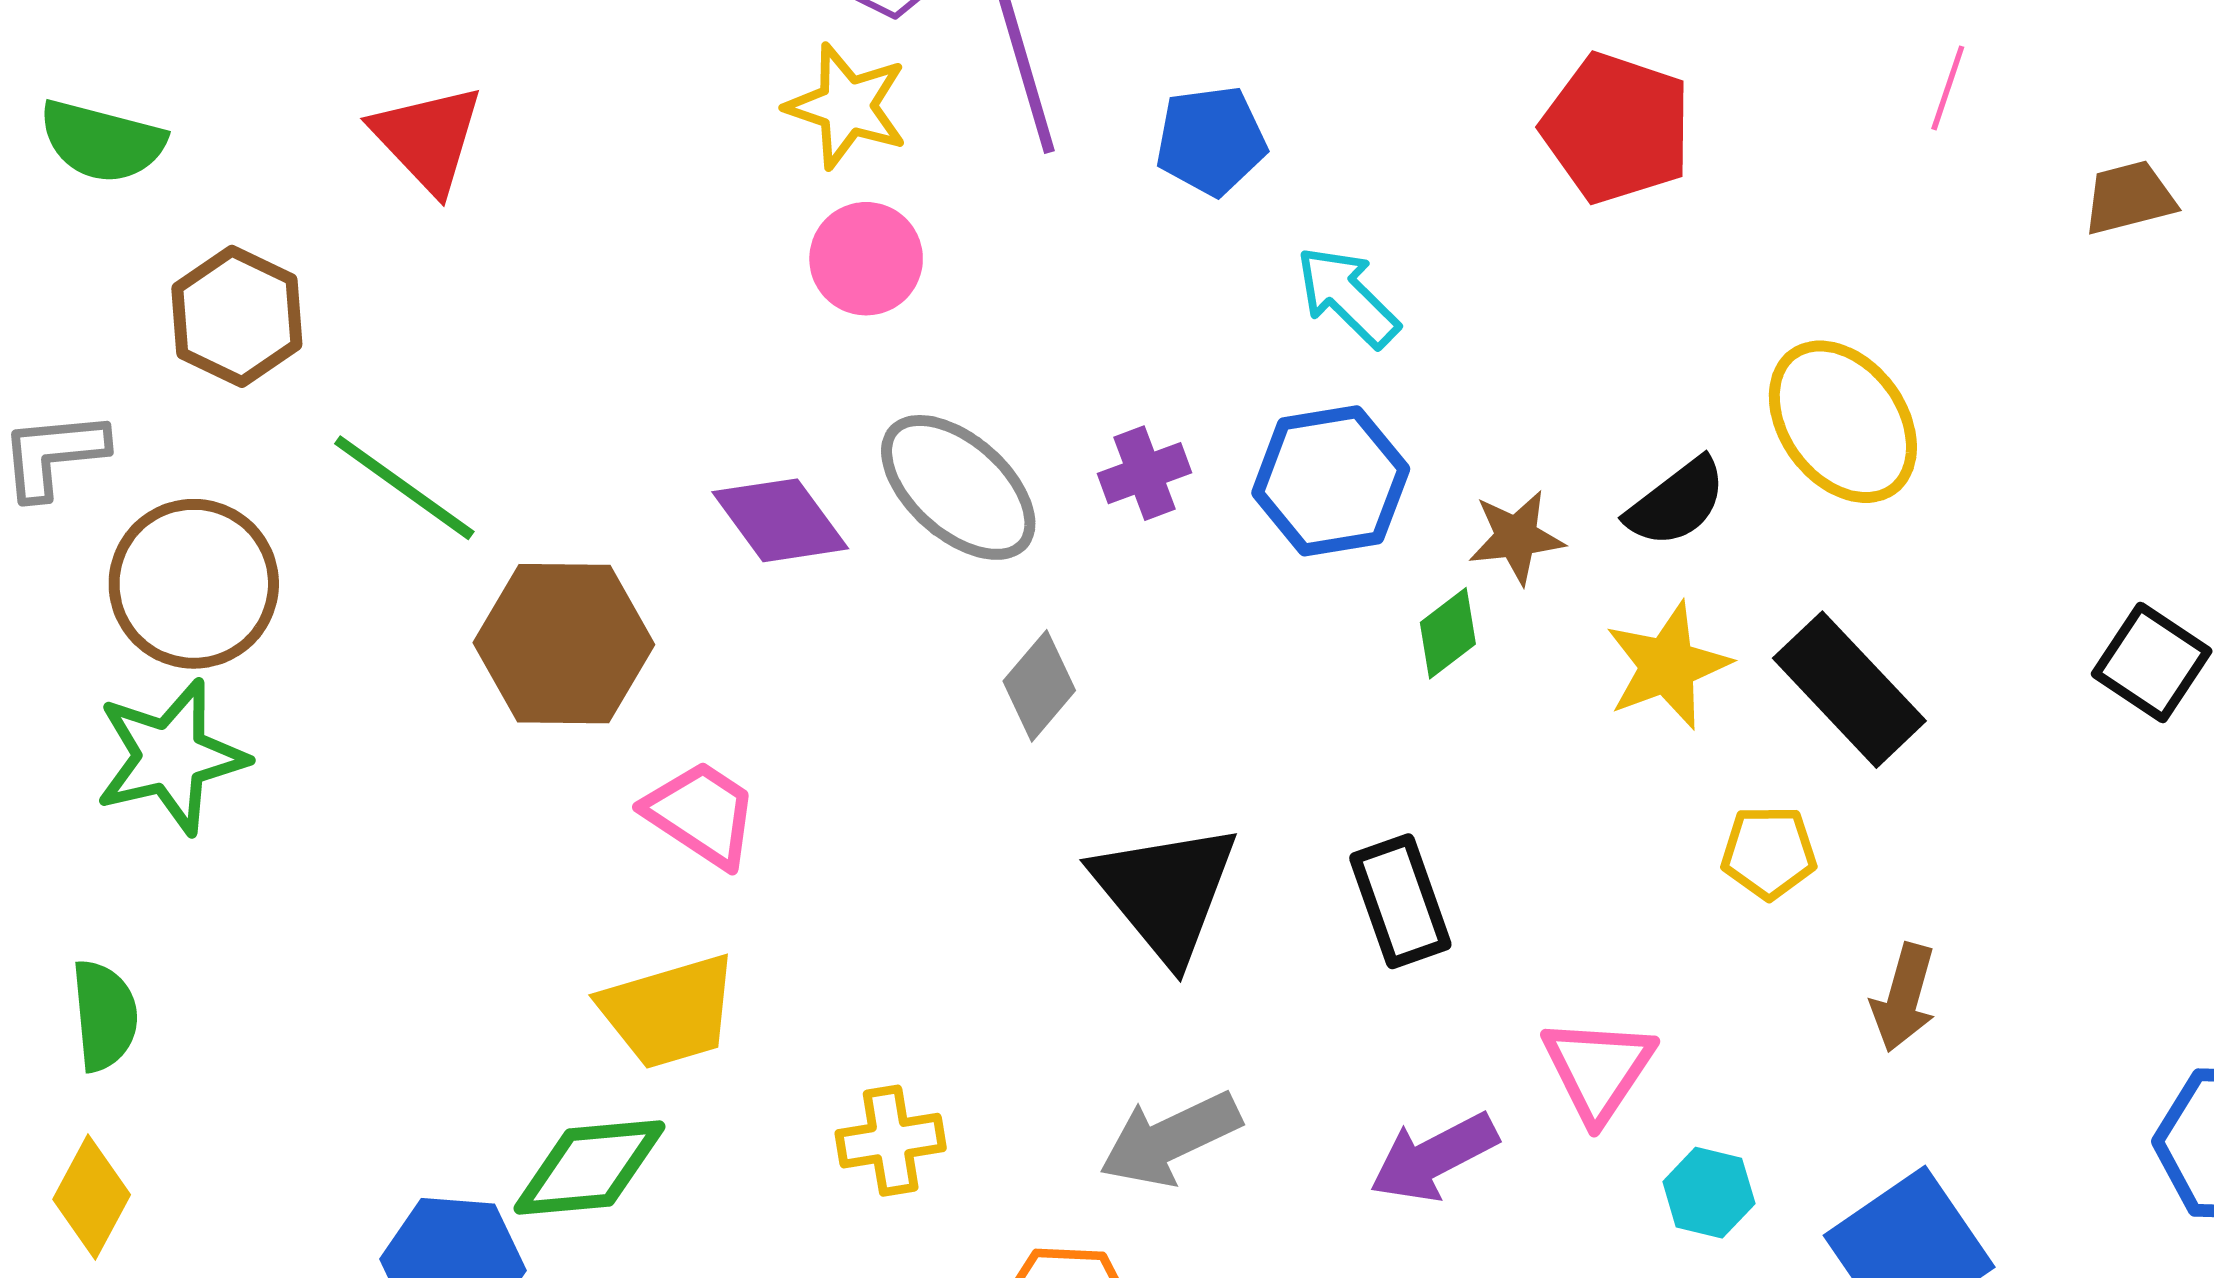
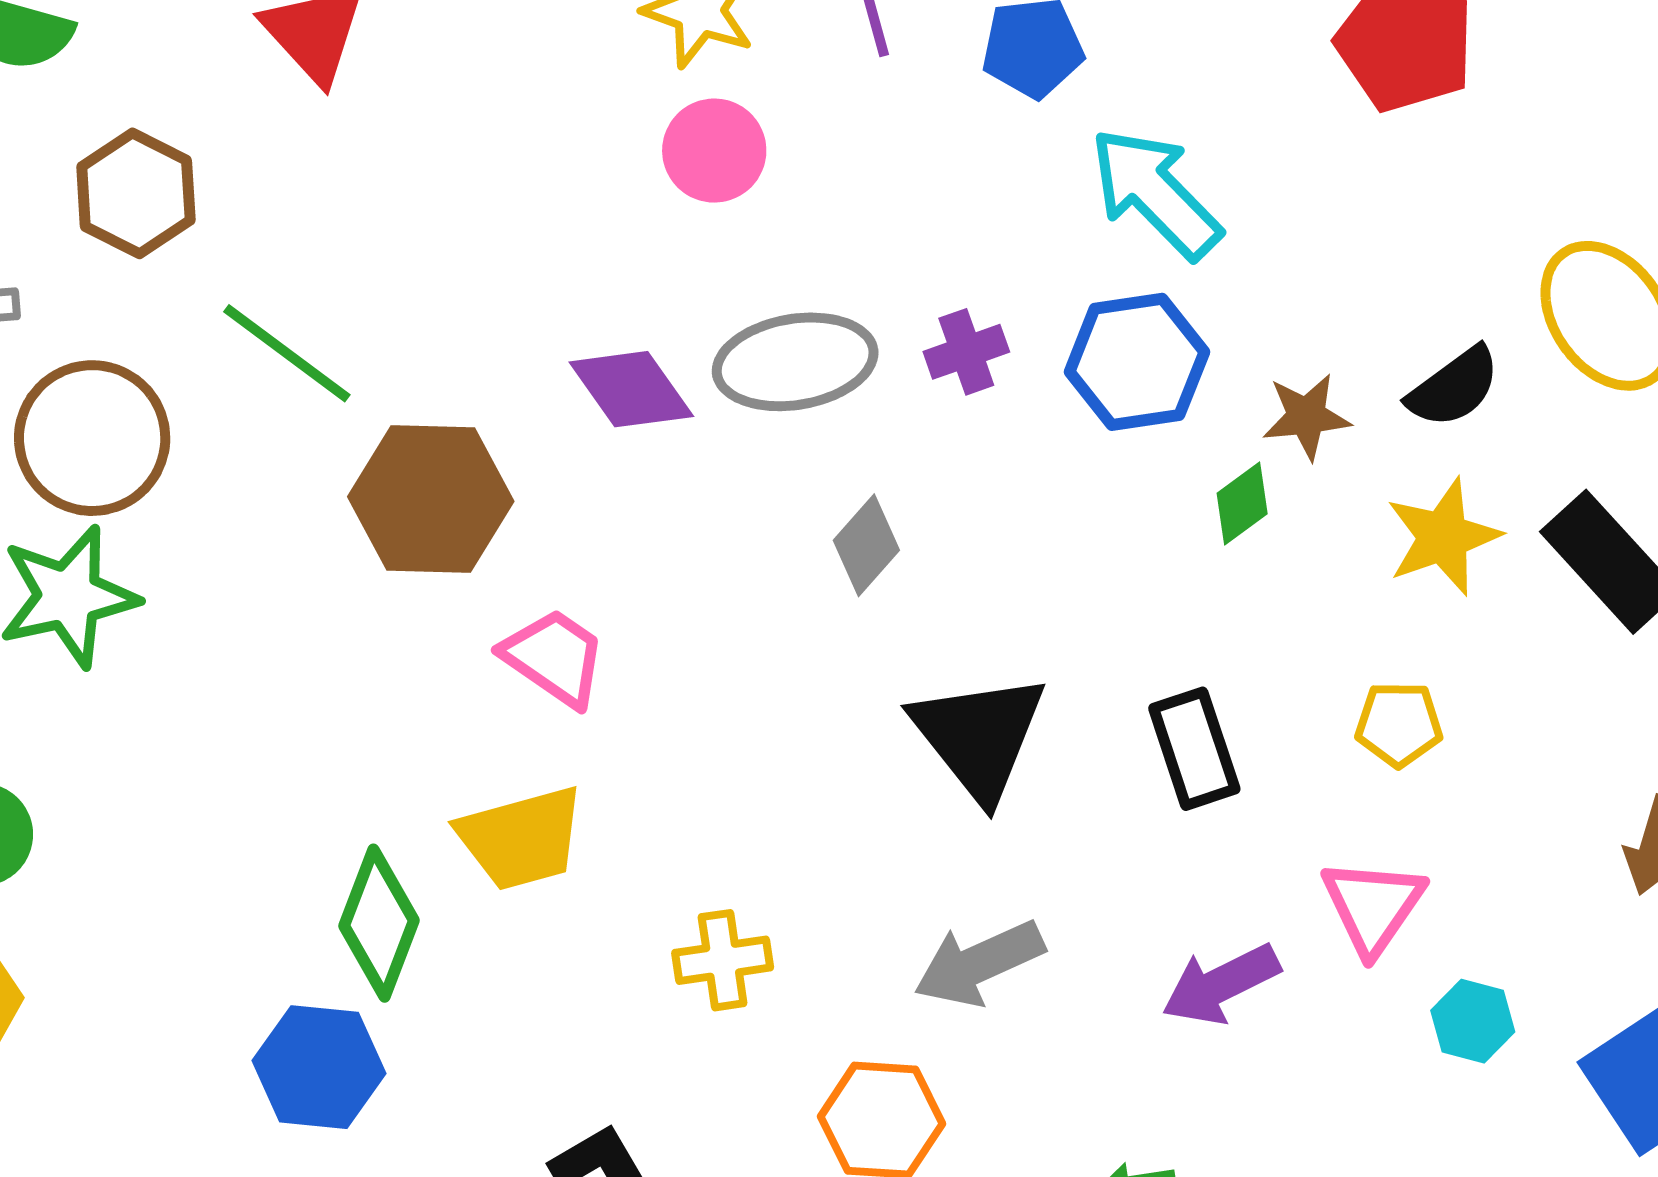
cyan arrow: (1348, 297) -> (1155, 193), size x1.4
gray ellipse: (958, 487) -> (795, 362), turned -52
yellow pentagon: (1769, 852) -> (1399, 724), moved
green diamond: (589, 1167) -> (379, 923), moved, turned -65

